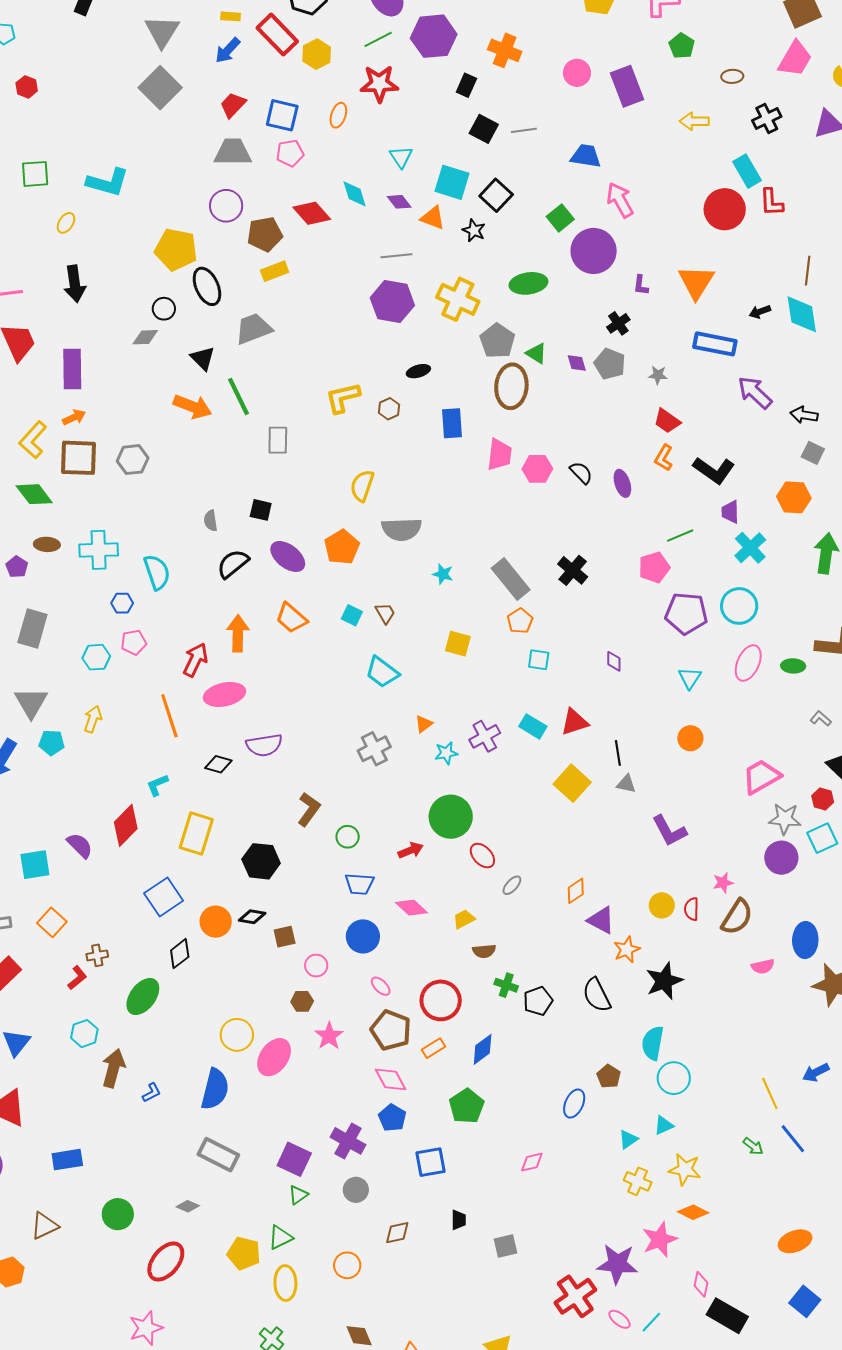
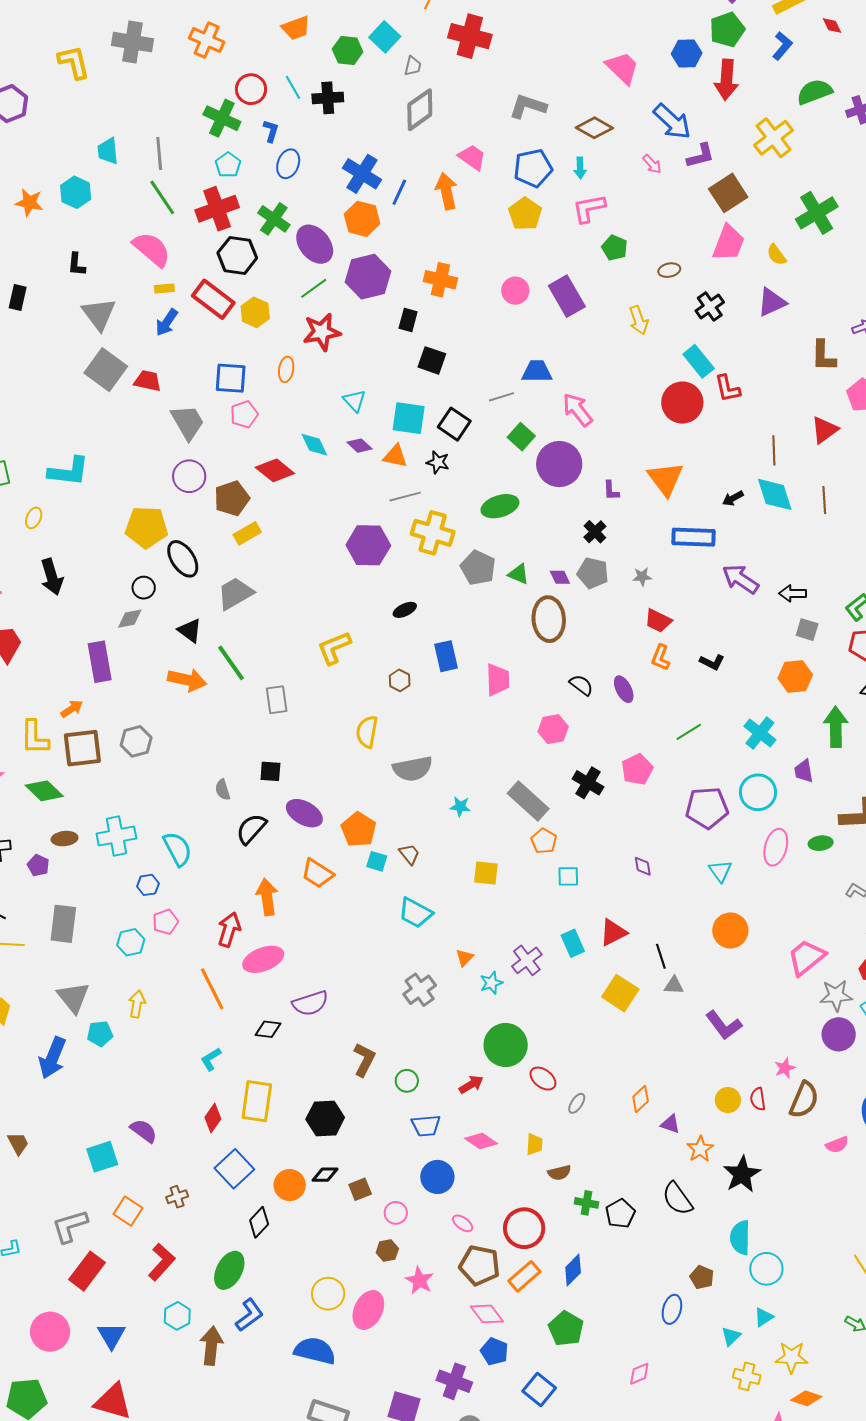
red trapezoid: (233, 105) -> (148, 381), moved, turned 68
yellow arrow: (694, 121) -> (639, 320), turned -100
gray line: (524, 130) -> (502, 397), moved
gray trapezoid: (233, 152) -> (188, 422), turned 69
gray line: (396, 256) -> (405, 497), moved
purple rectangle: (72, 369) -> (100, 662), moved
brown ellipse: (511, 386) -> (549, 619), moved
brown hexagon: (389, 409) -> (400, 680), moved
yellow L-shape: (33, 440) -> (35, 737), turned -33
pink hexagon: (537, 469) -> (553, 729), moved
black L-shape: (714, 470) -> (712, 662), size x0.6
purple trapezoid: (730, 512) -> (804, 771), moved
orange pentagon: (342, 547) -> (359, 830), moved
pink pentagon: (654, 567) -> (637, 769), moved
cyan rectangle: (533, 726) -> (573, 943), turned 44
orange circle: (690, 738) -> (730, 930), size x1.4
red diamond: (126, 825) -> (213, 1118), moved, size x0.7
yellow trapezoid: (464, 919) -> (534, 1144), turned 130
purple triangle: (601, 920) -> (670, 1124), size x0.7
brown cross: (97, 955) -> (177, 1197), moved
red L-shape: (77, 978) -> (162, 1262), size x1.5
orange rectangle: (433, 1048) -> (524, 1276), size x1.4
blue semicircle: (215, 1089) -> (315, 1351), turned -81
blue L-shape: (151, 1093) -> (249, 1315), moved, size x1.6
blue square: (430, 1162) -> (539, 1390), turned -32

